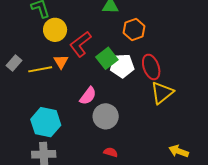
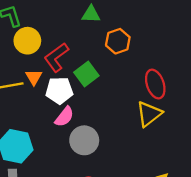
white pentagon: (122, 66) -> (59, 90), moved
red ellipse: (151, 67) -> (155, 84), moved

